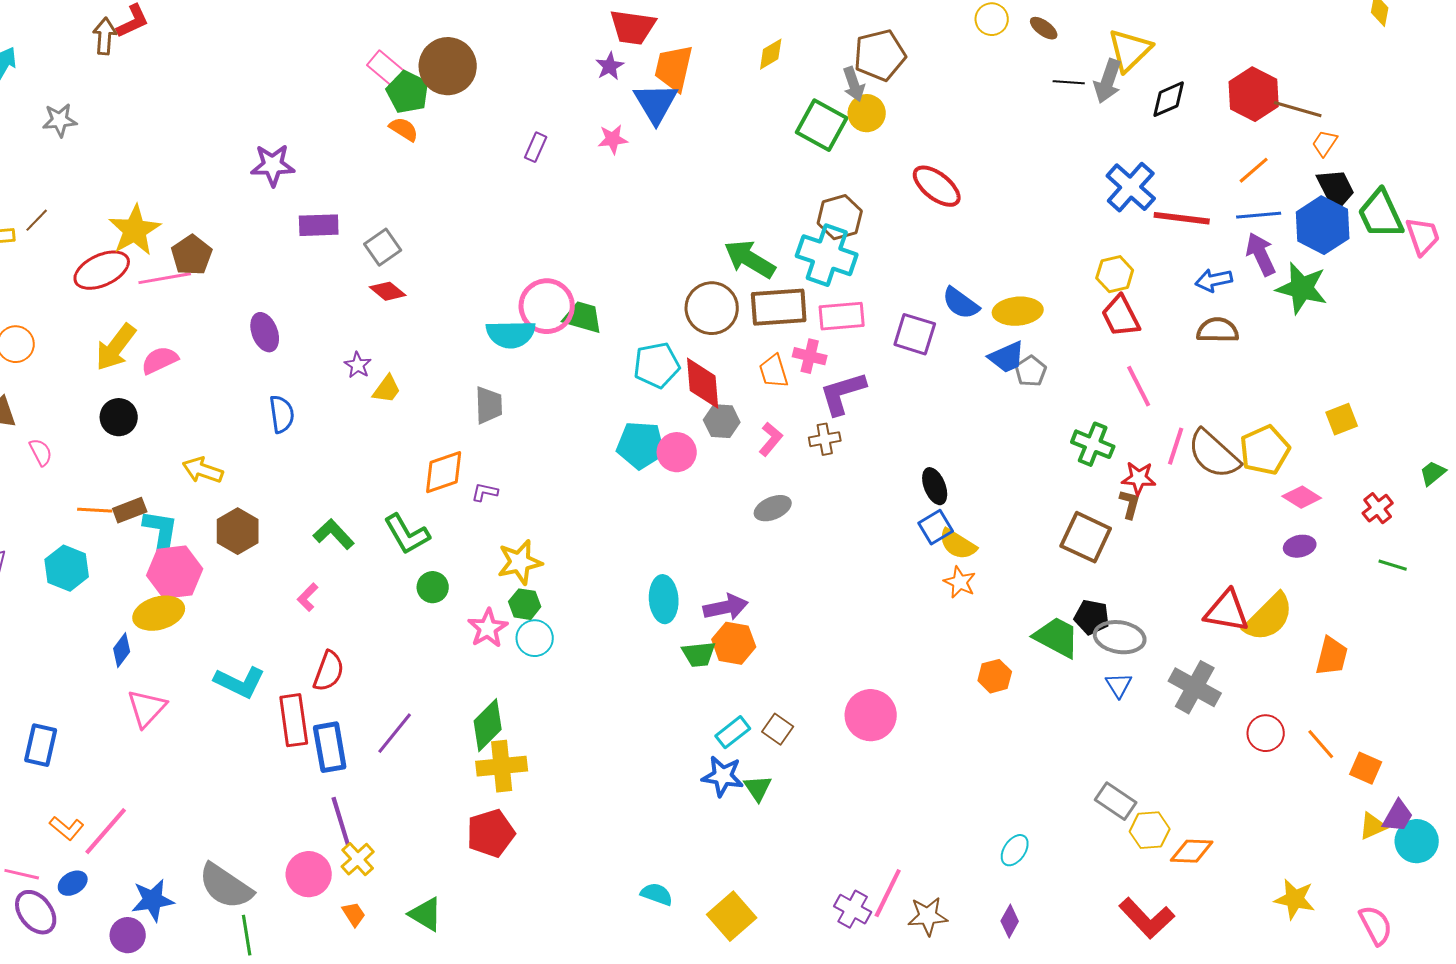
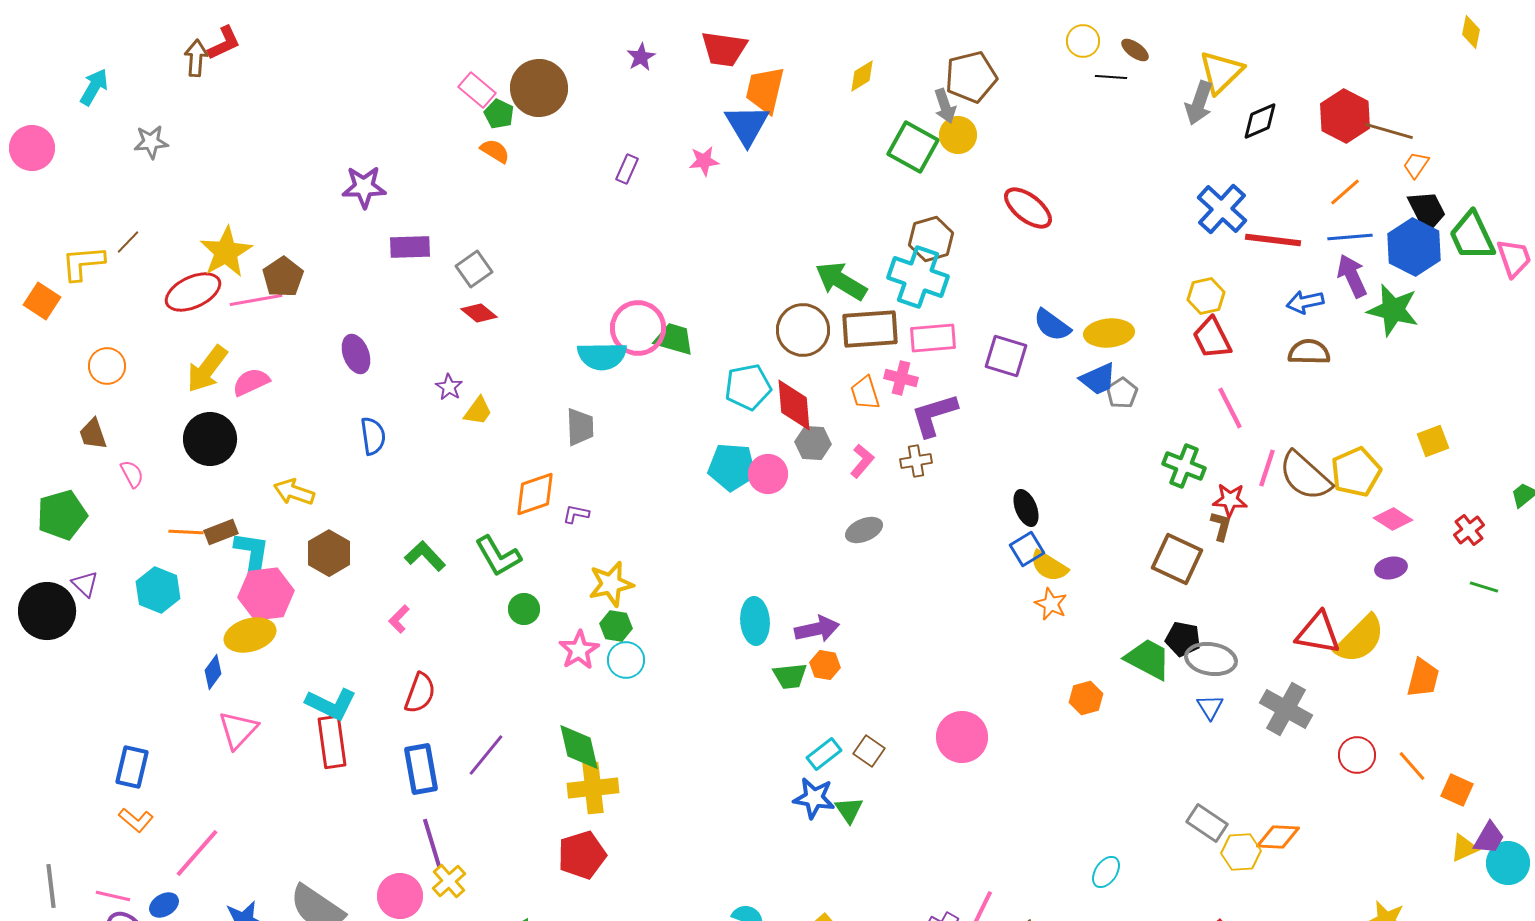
purple star: (610, 66) -> (641, 57), moved
black line: (1069, 82) -> (1111, 77), moved
green pentagon: (408, 92) -> (499, 114), size x0.7
black circle: (119, 417) -> (210, 439), size x1.4
orange hexagon: (734, 643) -> (825, 665), size x0.7
red rectangle: (294, 720) -> (332, 742), moved
green diamond: (488, 725) -> (579, 747), turned -58
orange L-shape: (67, 828) -> (136, 820), moved
orange diamond: (1192, 851) -> (1278, 837), moved

